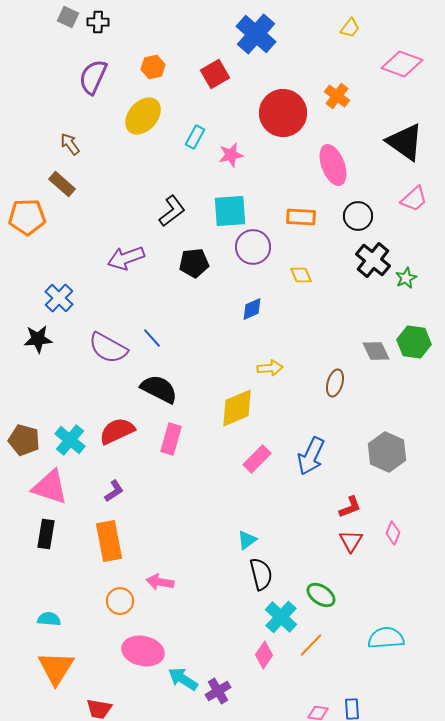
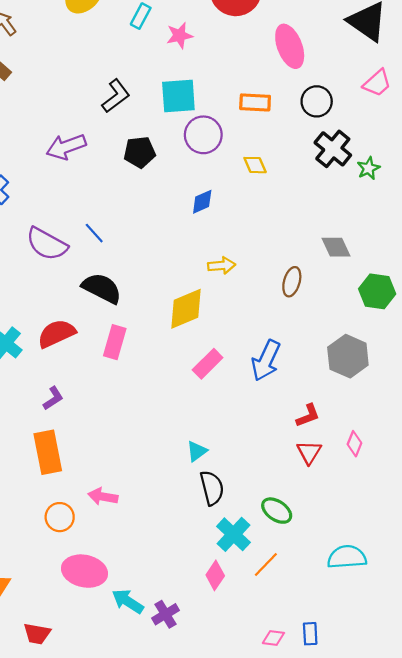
green hexagon: (414, 342) -> (377, 291), moved

